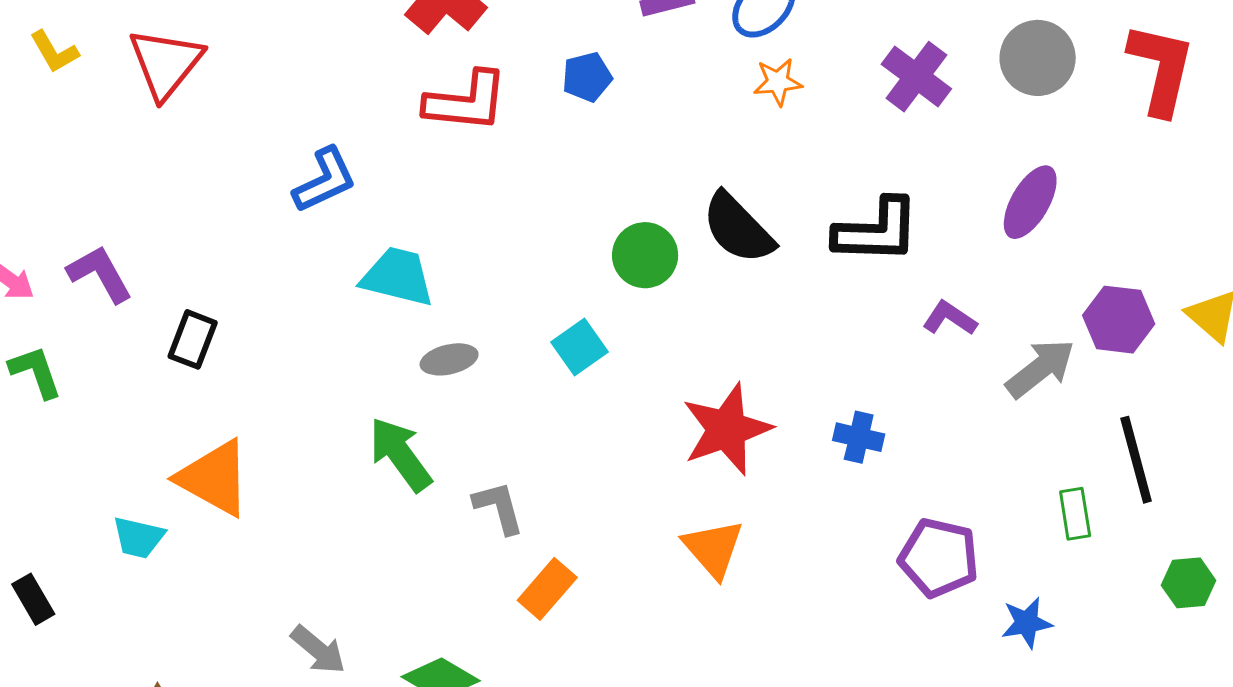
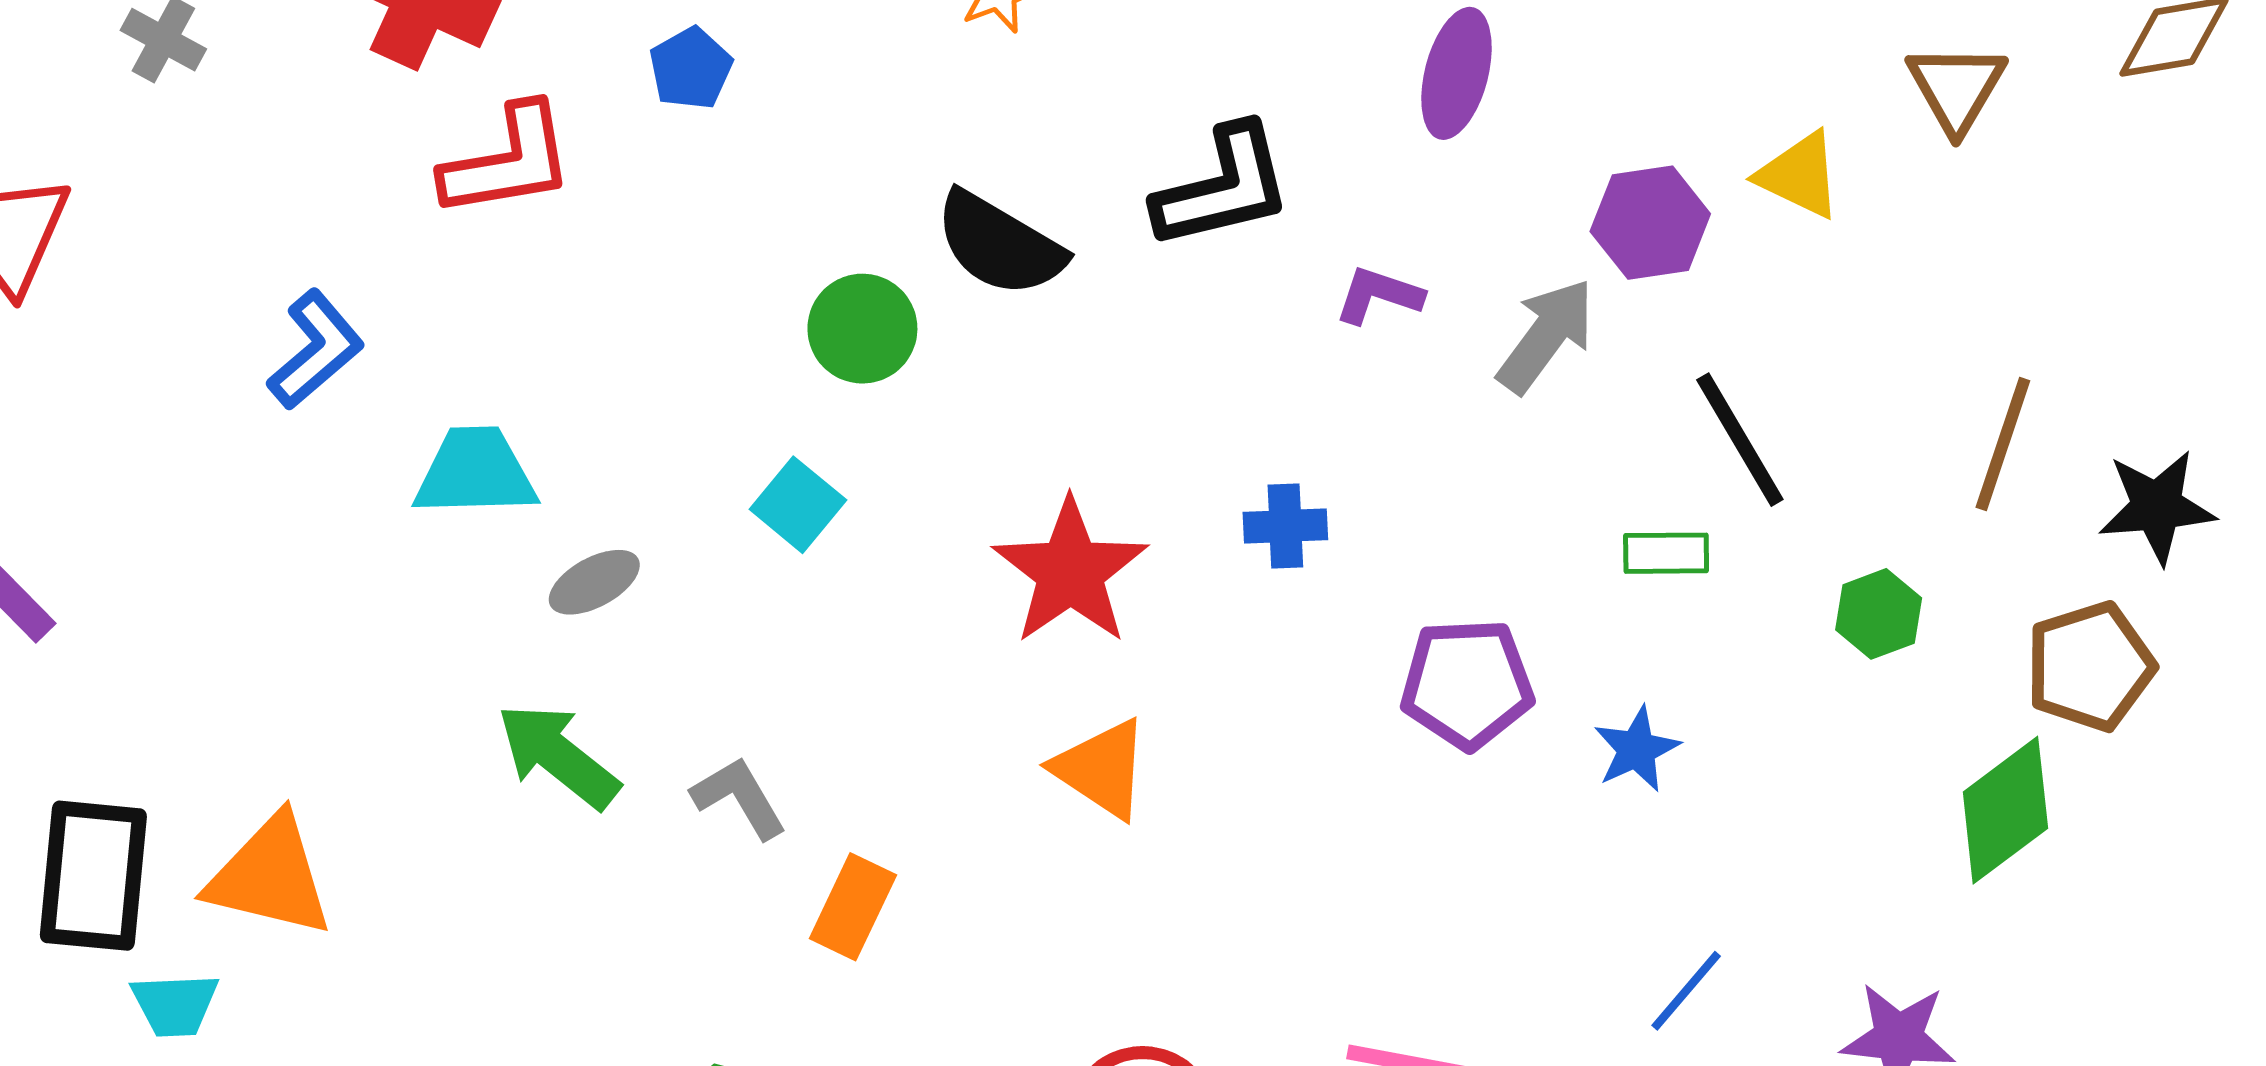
black rectangle: (193, 339) -> (93, 876), moved, size x1.6
green rectangle: (1075, 514) -> (1666, 553), turned -66

